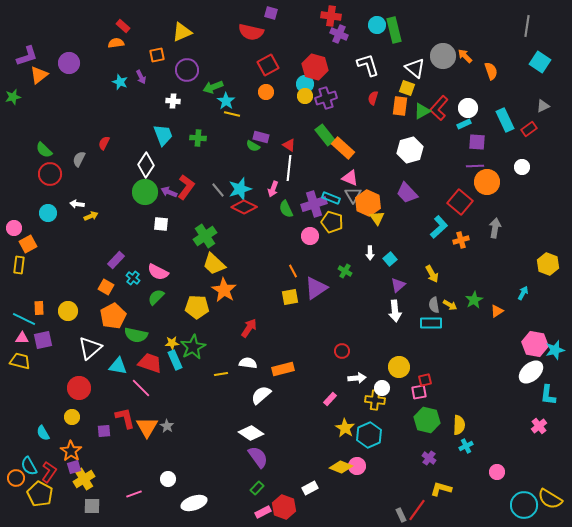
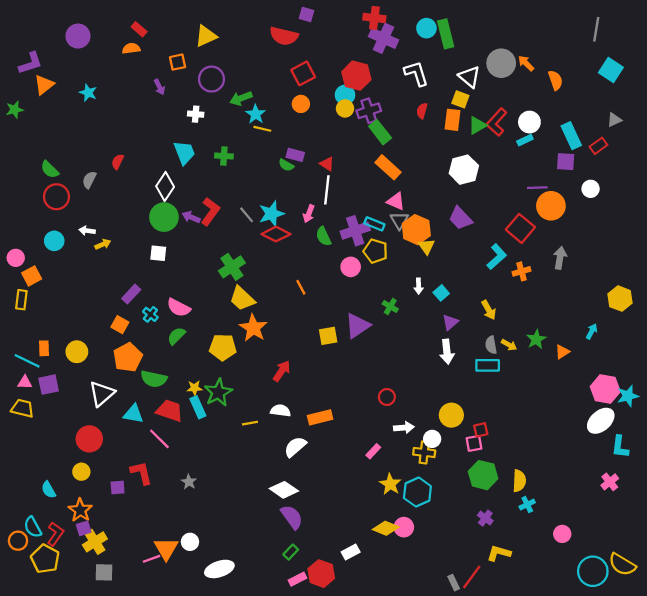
purple cross: (339, 34) -> (383, 38), size x1.4
purple circle: (69, 63) -> (78, 36), moved
cyan star: (120, 82) -> (88, 93), moved
green rectangle: (325, 135) -> (380, 132), moved
purple square: (477, 142) -> (566, 162), moved
white square: (161, 224) -> (158, 253), moved
orange line: (293, 271) -> (301, 287), moved
orange triangle: (147, 427) -> (166, 549), moved

